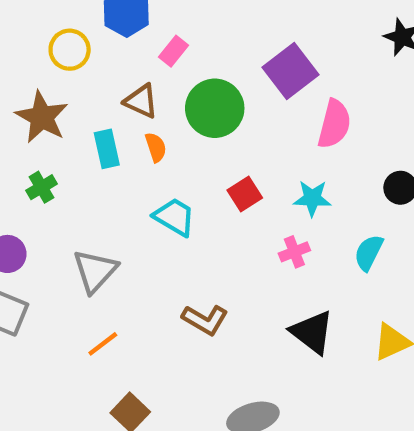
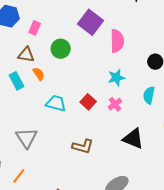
green circle: (215, 108) -> (61, 49), size x0.7
red square: (245, 194) -> (88, 102), moved
orange line: (103, 344) -> (19, 176), moved

